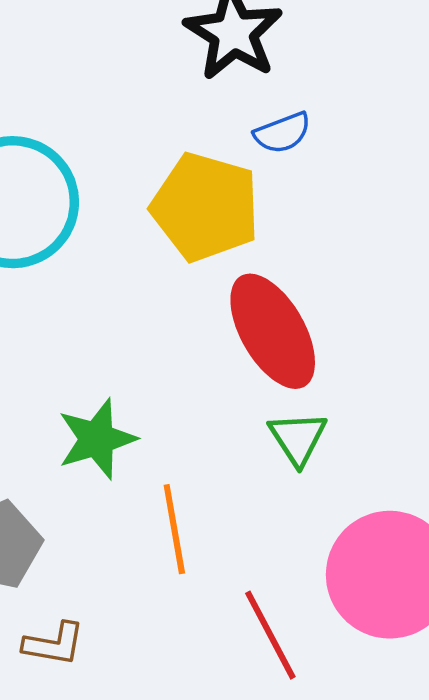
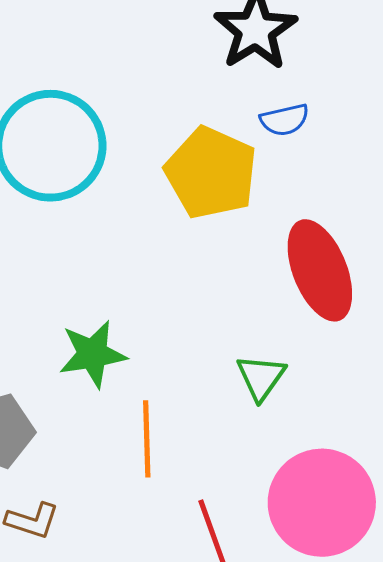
red ellipse: (273, 331) -> (320, 270), moved

